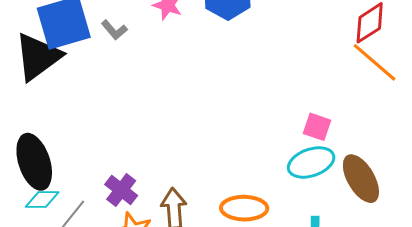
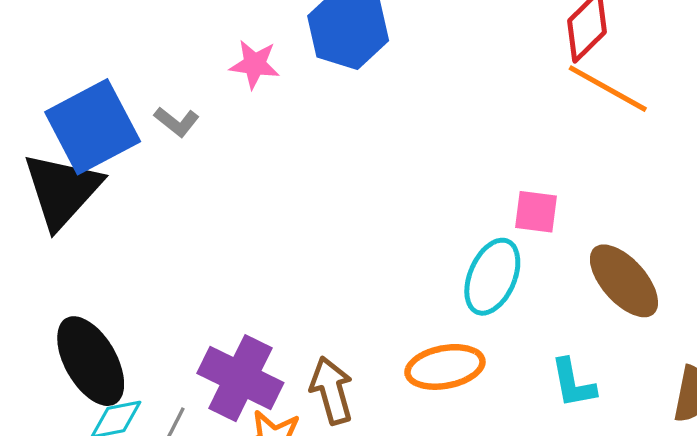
cyan ellipse: (311, 162) -> (492, 277), moved, turned -36
purple cross: (121, 190) -> (240, 378), size x1.5

